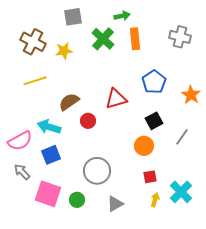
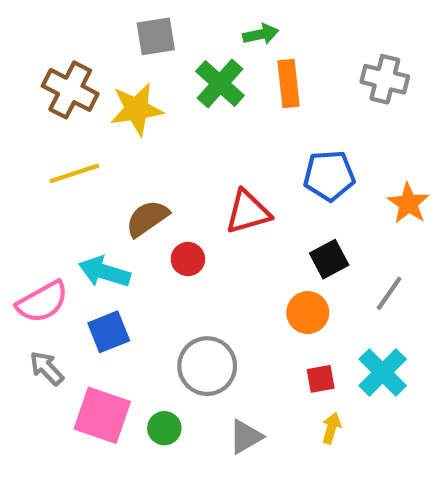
yellow star: (64, 51) -> (137, 109), size x1.4
blue pentagon: (154, 82) -> (329, 176), turned 30
cyan cross: (181, 192) -> (383, 372), moved

